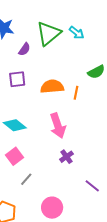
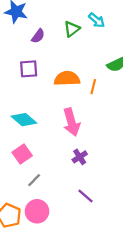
green triangle: (49, 33) -> (72, 29), moved, size x0.6
purple line: (92, 186) -> (85, 196), moved
pink circle: (52, 208) -> (37, 211), moved

